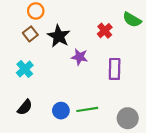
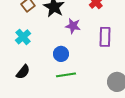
green line: (87, 109) -> (66, 75), moved
blue circle: (61, 111) -> (61, 54), moved

